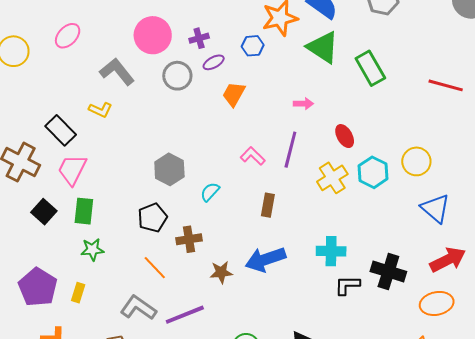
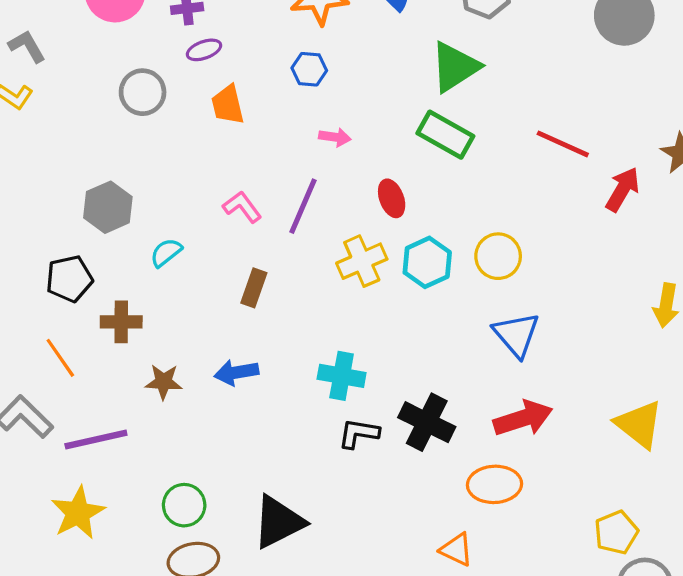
blue hexagon: (253, 46) -> (309, 69), moved
green triangle: (323, 47) -> (455, 67), moved, turned 45
green rectangle: (370, 68) -> (445, 135), moved, turned -40
gray L-shape: (117, 72) -> (27, 46), moved, size x0.7
gray circle: (177, 76) -> (143, 92), moved
orange trapezoid: (234, 94) -> (228, 105), turned -52
blue arrow: (265, 259) -> (236, 373), size x0.7

